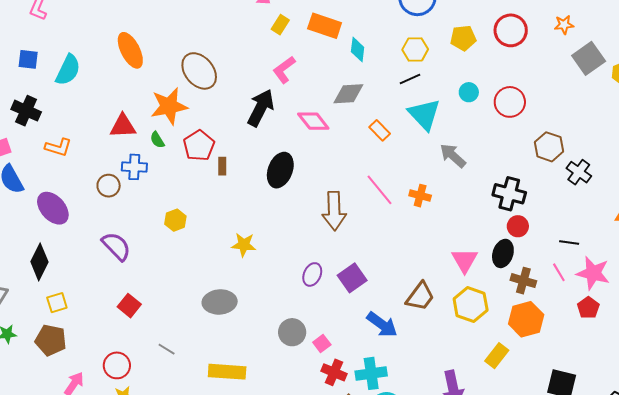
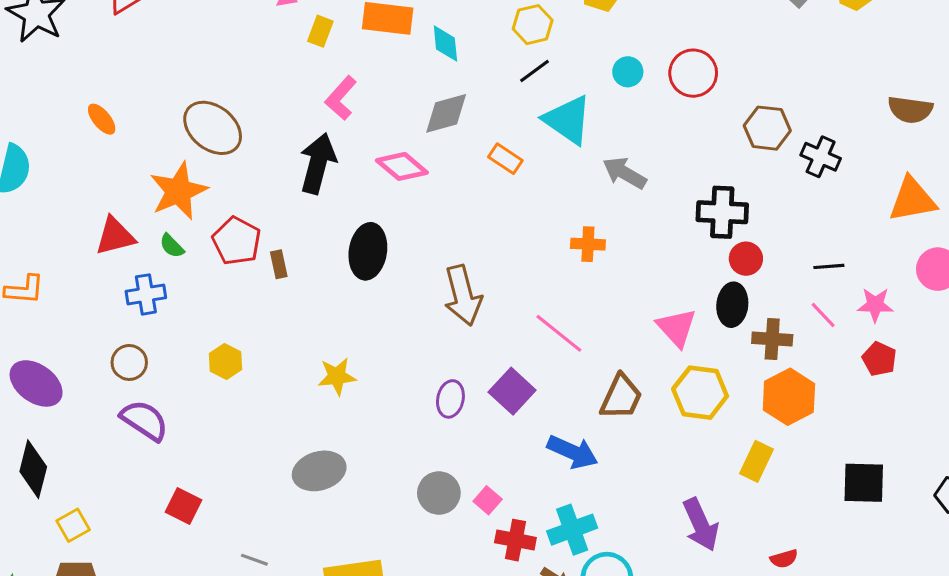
orange ellipse: (130, 50) -> (102, 119), size x0.6
brown circle: (109, 186) -> (129, 362), moved
pink line: (380, 190) -> (559, 333), moved
pink star: (593, 273) -> (875, 305), size x0.7

